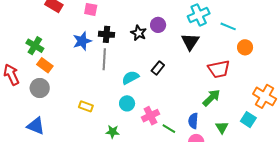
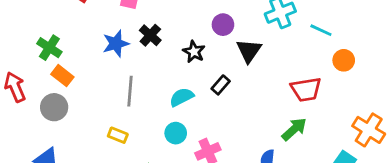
black star: (139, 33) -> (194, 52), moved
black cross: (106, 34) -> (150, 35), turned 35
black triangle: (190, 42) -> (249, 51), moved
gray line: (104, 59) -> (130, 91), moved

